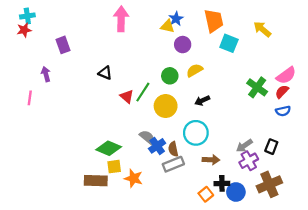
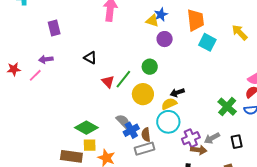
red star: (24, 30) -> (14, 69), moved
yellow semicircle: (195, 70) -> (169, 104), moved
purple arrow: (46, 74) -> (46, 59), moved, turned -88
green cross: (257, 87) -> (227, 107), moved
pink line: (30, 98) -> (35, 75), moved, turned 32
black rectangle: (271, 147) -> (237, 142), turned -40
brown arrow: (211, 160) -> (199, 150), moved
purple cross: (249, 161) -> (191, 138), moved

